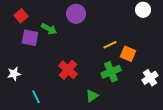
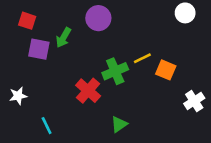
red square: (21, 16) -> (27, 21), turned -32
green arrow: (49, 29) -> (63, 38), turned 91
green cross: (111, 72) -> (115, 71), moved

